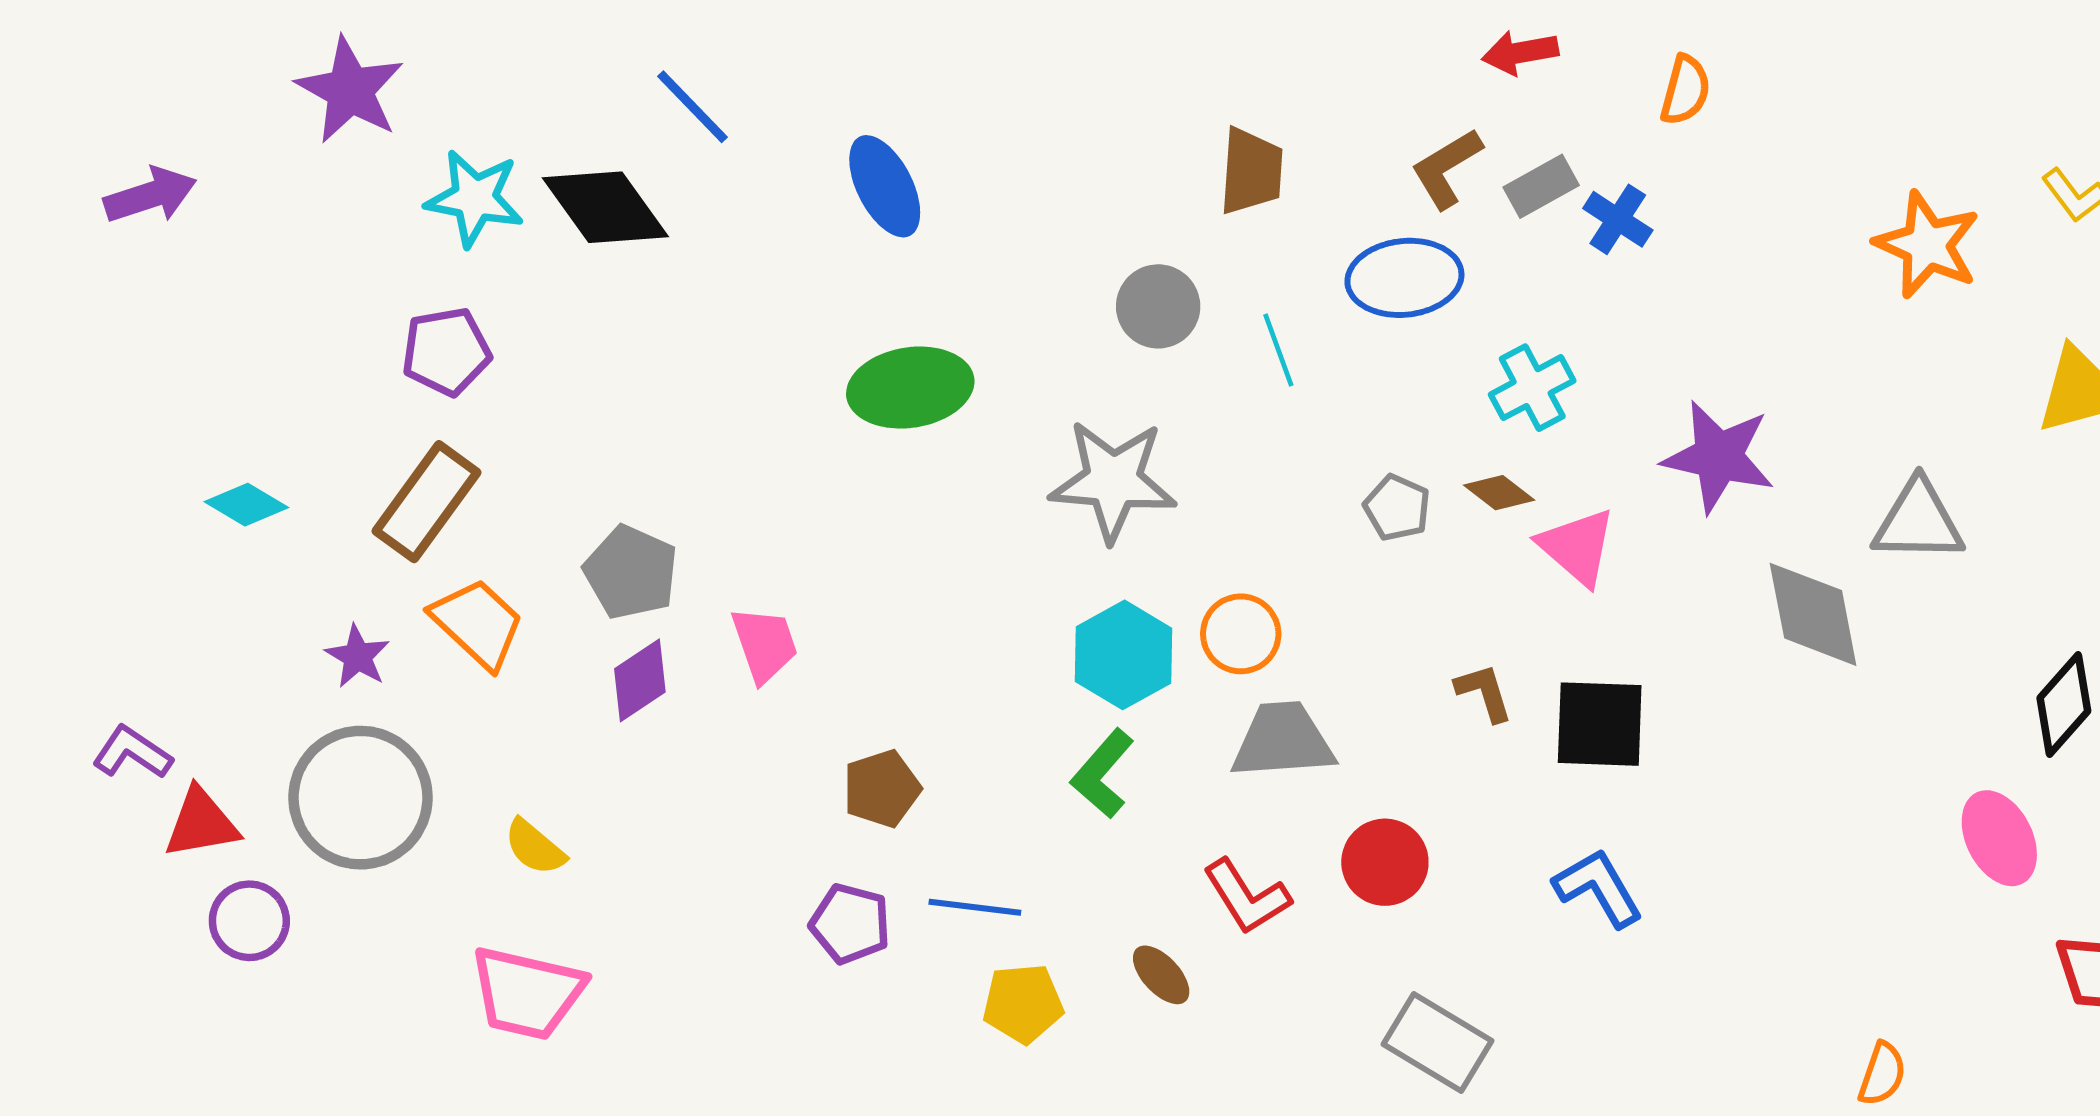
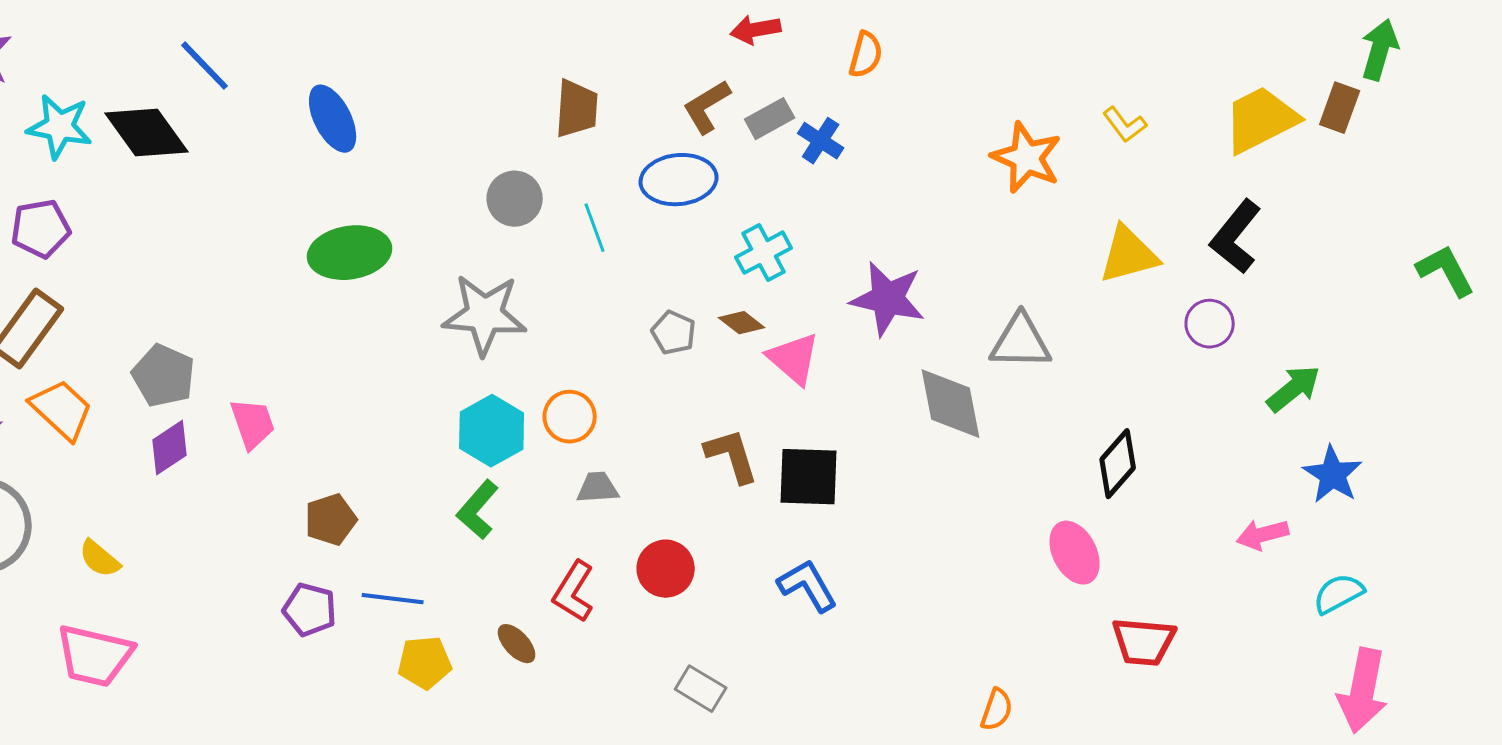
brown L-shape: (1484, 692) -> (732, 456), size x1.4
gray trapezoid: (1283, 741) -> (598, 488), size x0.6
red L-shape: (1247, 897) -> (574, 592), turned 64
gray rectangle: (1438, 1042) -> (701, 689), size x0.7

